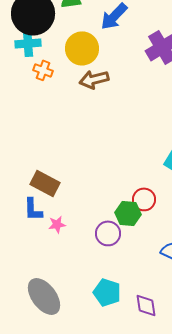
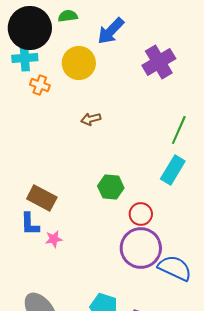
brown arrow: (94, 79) -> (91, 119), moved, size x0.7
green hexagon: (128, 213) -> (111, 187), moved
purple circle: (108, 233) -> (141, 248), moved, size x1.6

